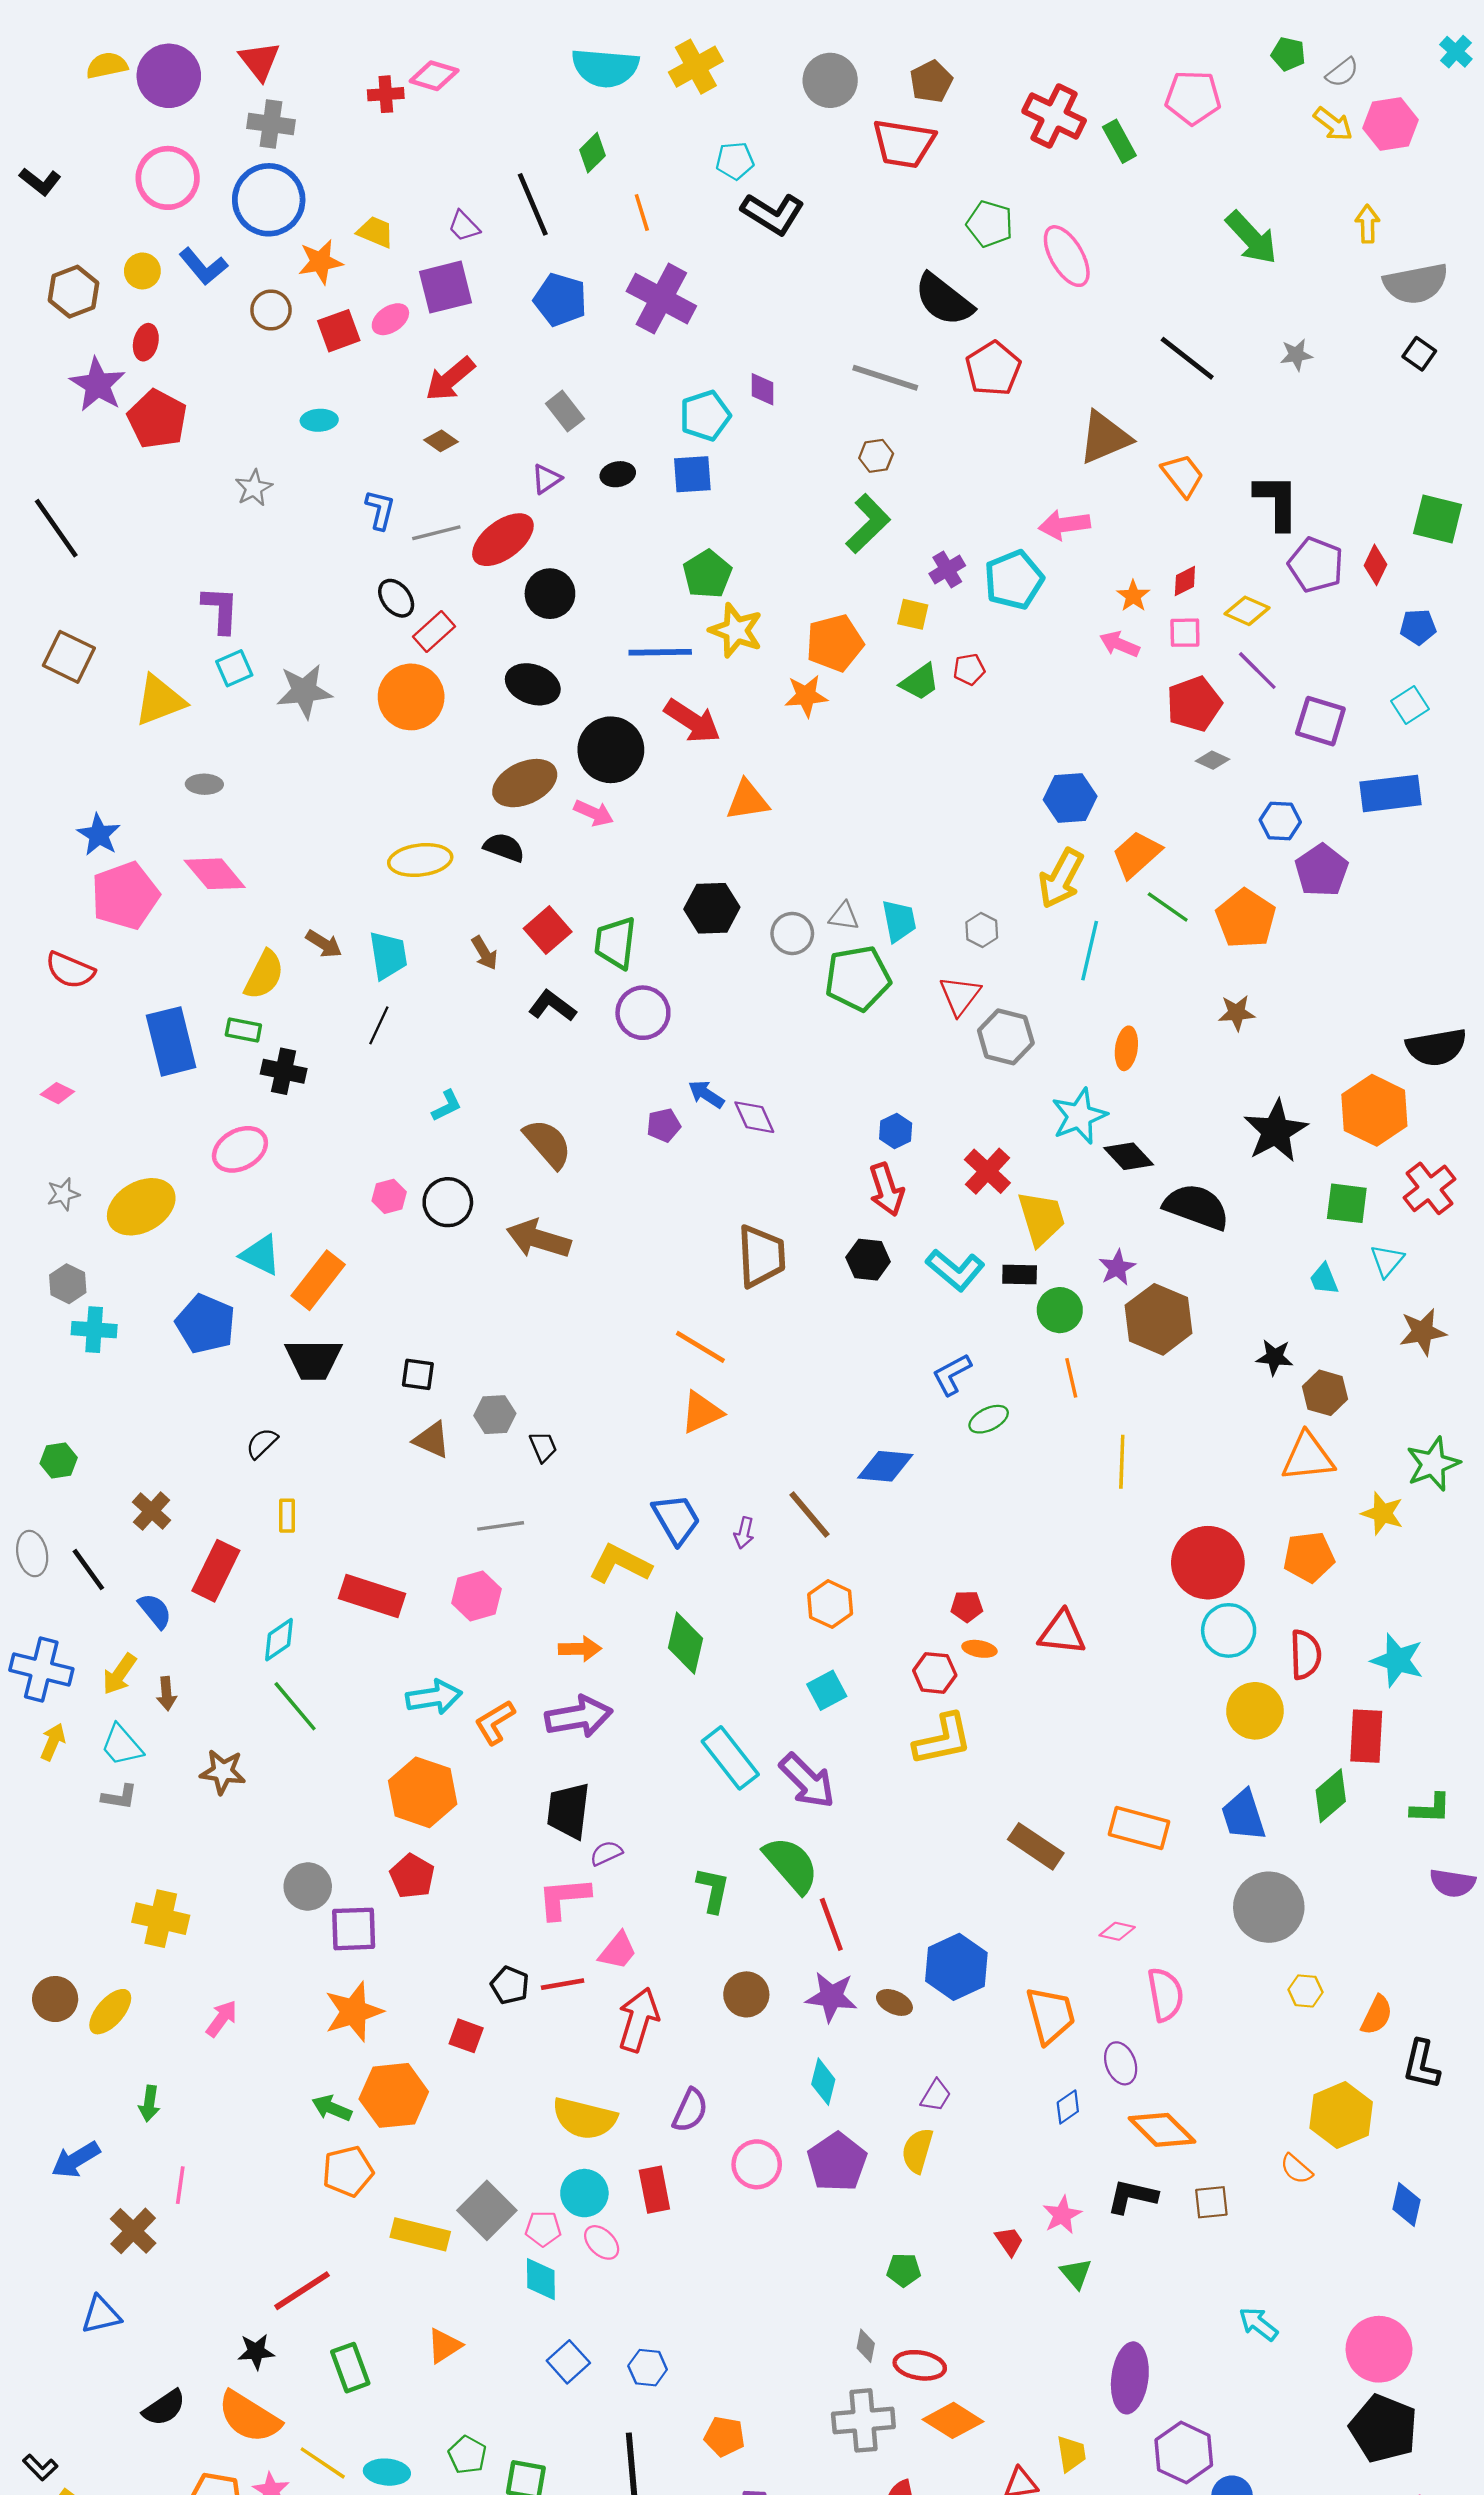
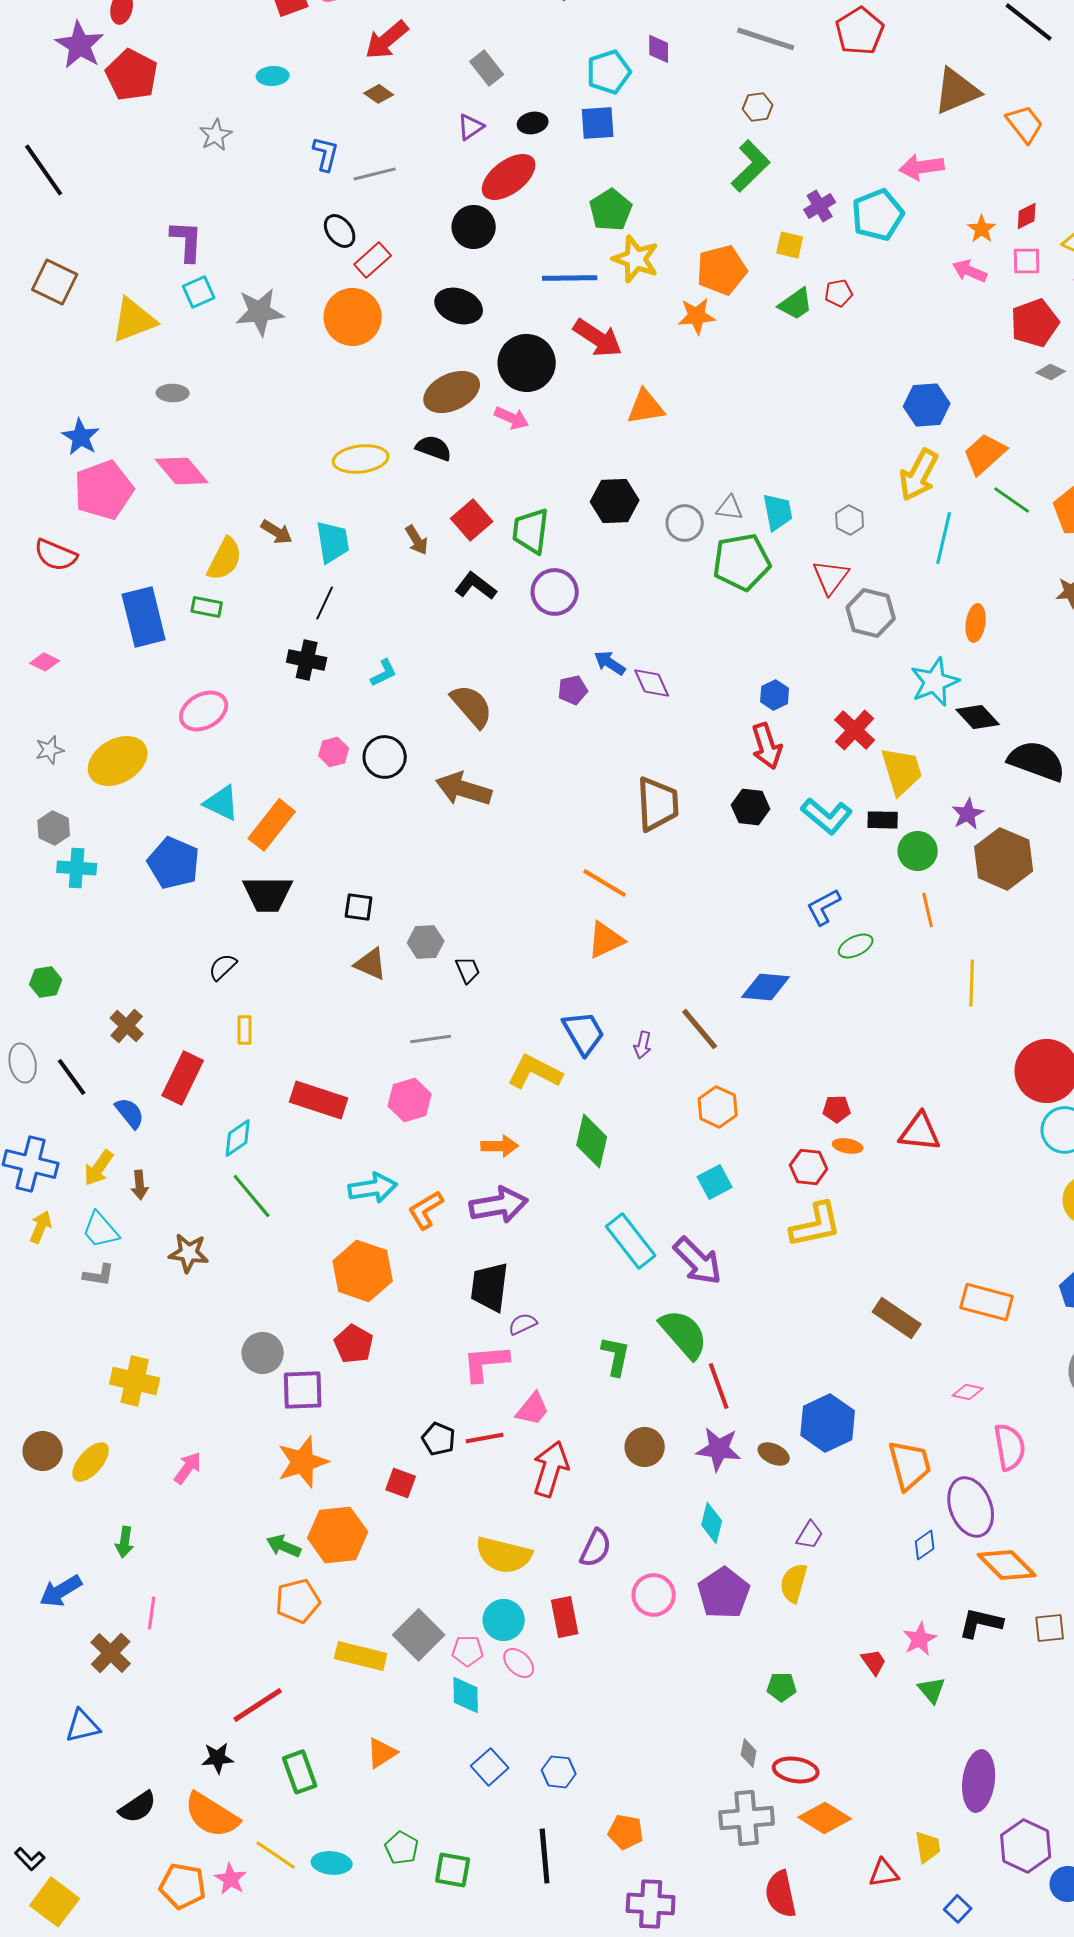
red ellipse: (503, 540) -> (509, 177), moved
black cross: (284, 1071) -> (307, 660), moved
purple ellipse: (1121, 2063) -> (971, 1507), size x1.6

